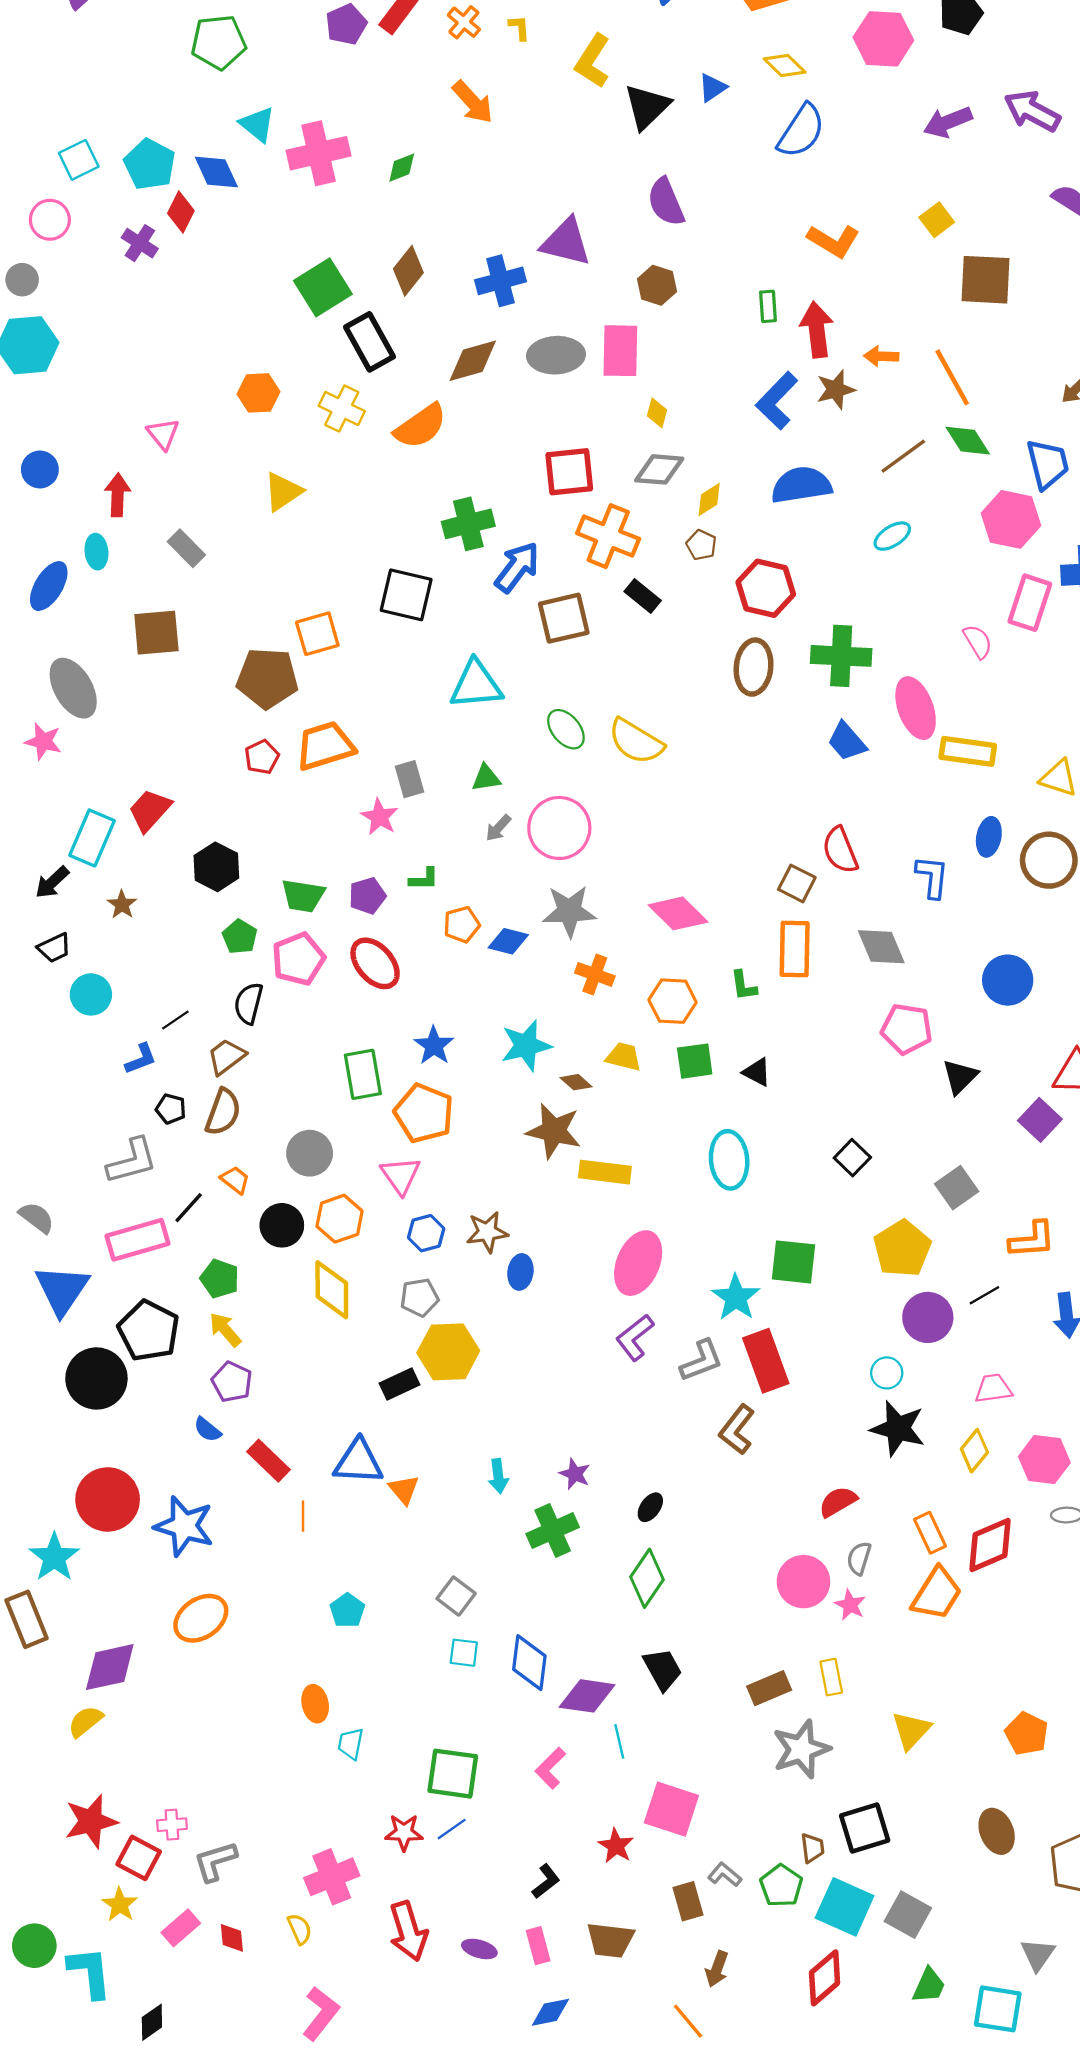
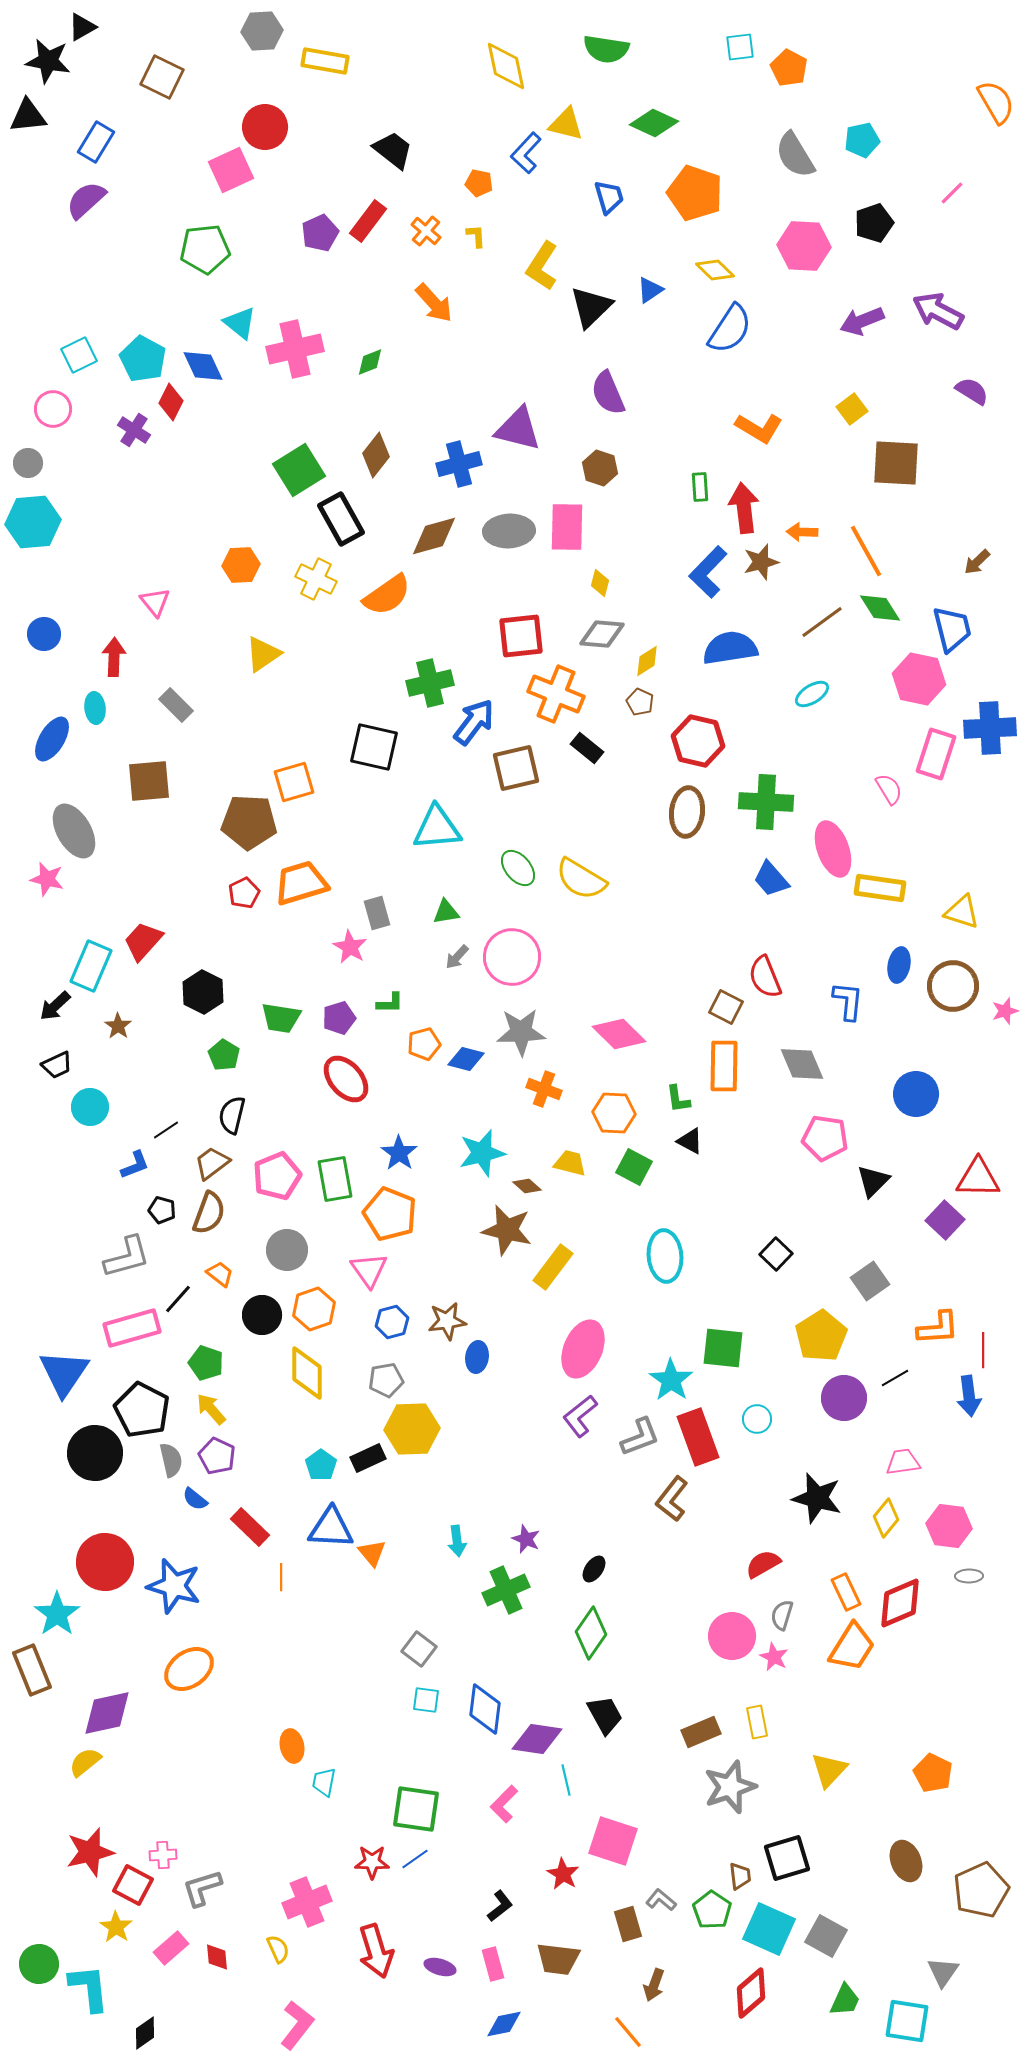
pink pentagon: (298, 959) -> (277, 1176), moved
green square: (695, 1061) -> (634, 1167), turned 36
black triangle: (757, 1072) -> (690, 1141), moved
yellow rectangle: (605, 1172) -> (553, 1267), turned -60
gray semicircle: (37, 1218) -> (171, 1460), moved, turned 40
cyan circle: (887, 1373) -> (757, 1419), moved
cyan pentagon: (347, 1610) -> (321, 1465), moved

